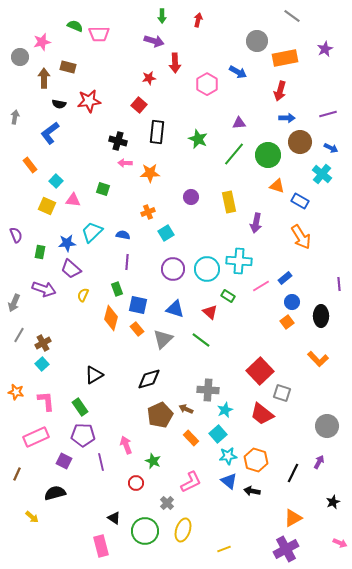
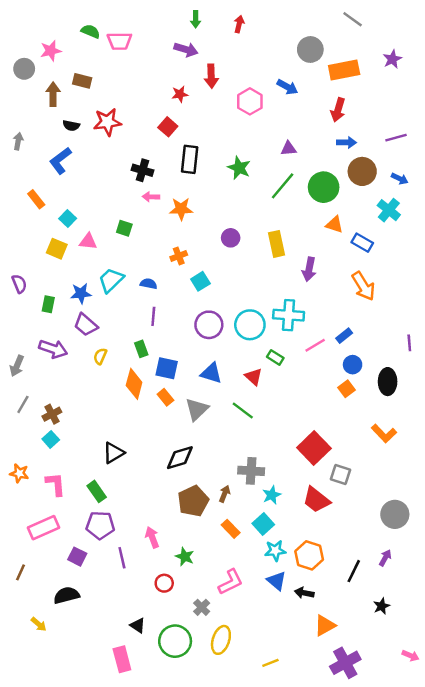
brown arrow: (186, 409) -> (225, 494), turned 88
black star: (333, 502) -> (382, 606), moved
orange triangle: (293, 518) -> (325, 625), moved

